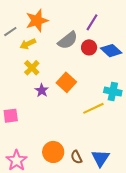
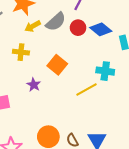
yellow arrow: (28, 44) -> (33, 26), moved
yellow cross: (32, 68) -> (21, 52), turned -35
purple star: (42, 90) -> (34, 85), moved

